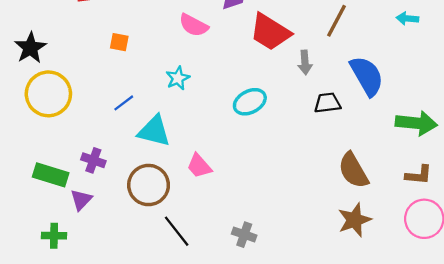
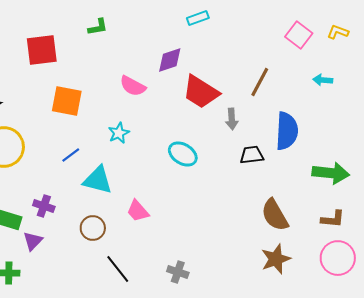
orange square: (119, 42) -> (67, 101), size x1.8
blue semicircle: (367, 76) -> (287, 131), turned 33
cyan ellipse: (250, 102) -> (183, 154), turned 60
brown circle: (149, 185) -> (93, 228), size x0.7

